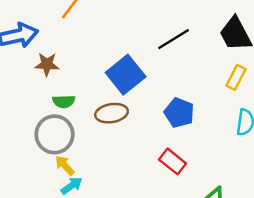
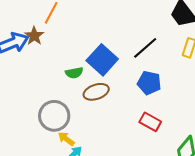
black line: (173, 39) -> (145, 48), moved
brown star: (47, 64) -> (34, 36), moved, turned -30
green semicircle: (64, 101) -> (74, 73), moved

